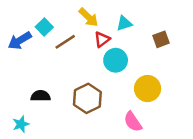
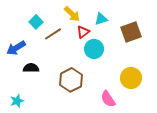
brown square: (161, 39) -> (131, 32), size x1.5
blue arrow: (20, 41) -> (16, 48), moved
yellow circle: (148, 89) -> (131, 78), moved
black semicircle: (41, 96) -> (31, 68), moved

